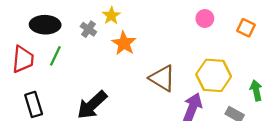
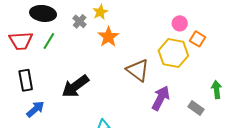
orange square: (246, 28) -> (198, 39), moved
red trapezoid: (23, 59) -> (21, 41), turned 75
yellow hexagon: (214, 75) -> (173, 53), moved

